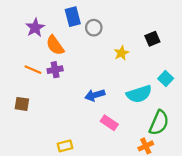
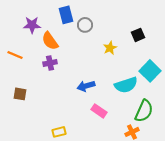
purple star: (35, 28) -> (32, 25), turned 30
orange line: (33, 70) -> (15, 55), moved
cyan square: (166, 79) -> (150, 71), size x1.5

